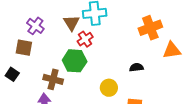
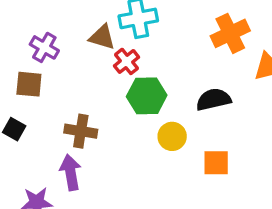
brown triangle: (71, 23) -> (102, 37), turned -36
green hexagon: (75, 61) -> (147, 96), moved
black semicircle: (136, 67) -> (214, 100), size x1.5

